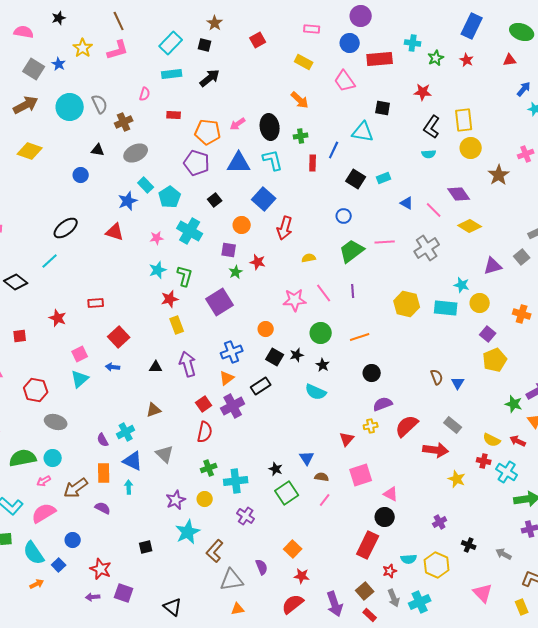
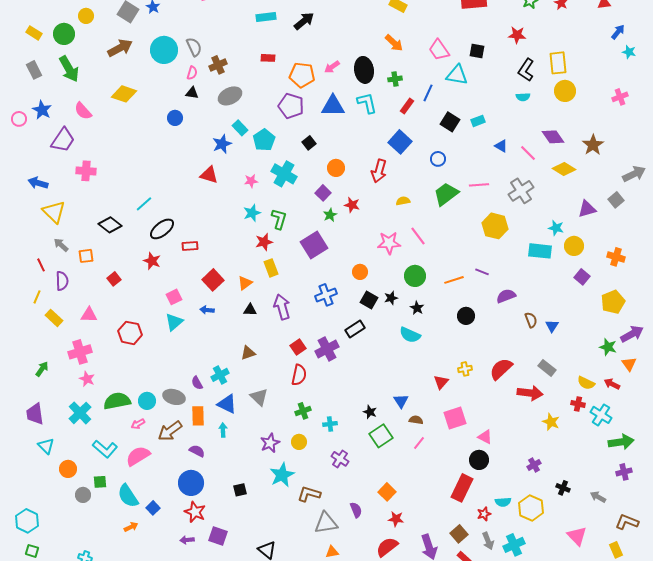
pink trapezoid: (345, 81) -> (439, 50), moved
pink semicircle: (145, 94) -> (192, 73), moved
red rectangle: (313, 163) -> (407, 106), turned 35
brown star: (499, 175) -> (593, 145), moved
blue square: (264, 199) -> (400, 142), moved
black ellipse: (66, 228) -> (162, 229), moved
purple square: (229, 250) -> (323, 193), turned 35
purple line: (353, 291) -> (482, 272), moved, turned -64
yellow hexagon: (407, 304) -> (495, 226), moved
red square: (20, 336) -> (114, 279), turned -32
yellow pentagon: (495, 360) -> (613, 302), moved
orange triangle: (227, 378) -> (245, 283), moved
purple semicircle: (383, 404) -> (506, 296), moved
gray ellipse: (56, 422) -> (174, 397), moved
cyan cross: (236, 481) -> (330, 424), size x0.6
blue circle: (73, 540) -> (191, 483), moved, size x1.6
brown L-shape: (215, 551) -> (309, 494), turned 65

